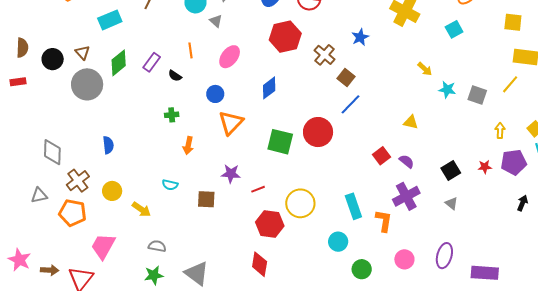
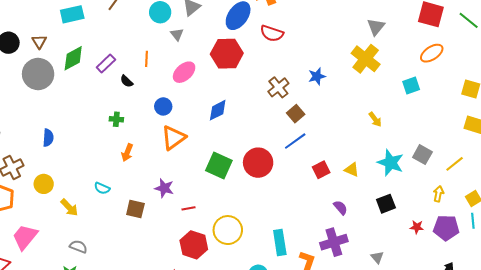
red hexagon: (285, 37) -> (227, 54), moved
yellow line: (510, 84) -> (455, 164), moved
cyan star: (447, 90) -> (391, 163), moved, size x1.5
red square: (381, 156) -> (321, 170), moved
black square: (451, 170) -> (386, 204), moved

